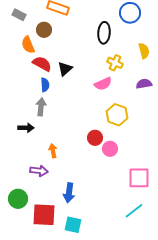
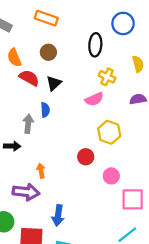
brown circle: (44, 30) -> (48, 52), moved
blue semicircle: (45, 85) -> (45, 110), moved
pink circle: (110, 149) -> (111, 176), moved
purple arrow: (39, 171) -> (26, 192), size x1.4

